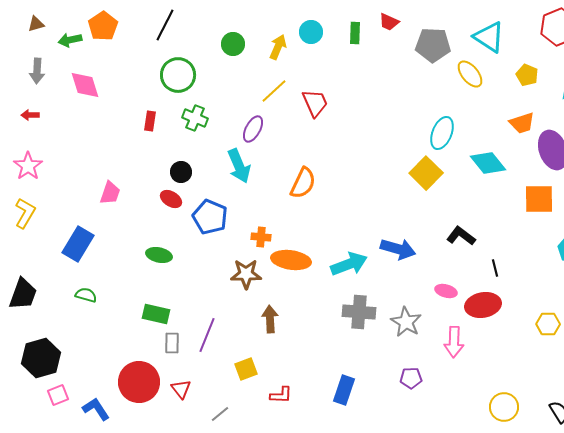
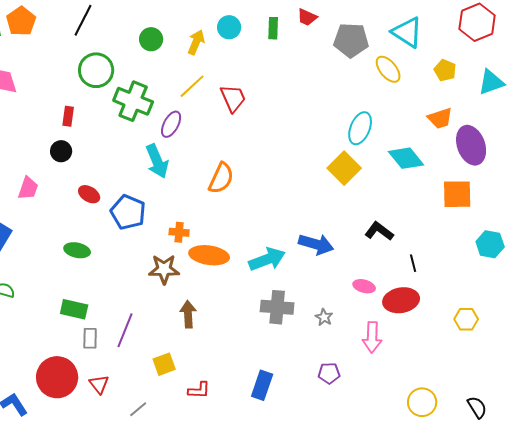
green cross: (195, 118) -> (133, 101), moved, size x1.5
black circle: (181, 172) -> (61, 151), moved
gray star: (406, 322) -> (324, 317), size x0.6

